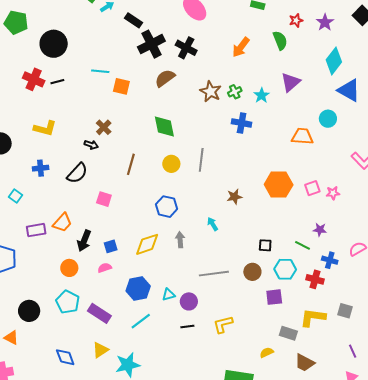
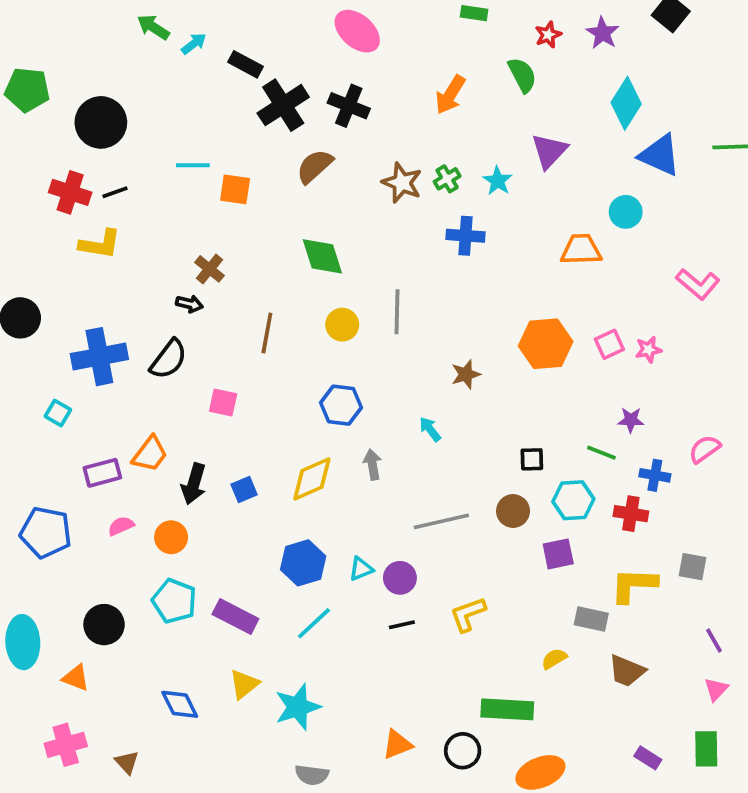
yellow L-shape: (45, 128) -> (100, 244), moved
blue cross: (41, 168) -> (99, 357), size x1.8
pink semicircle: (105, 268) -> (121, 526), moved

